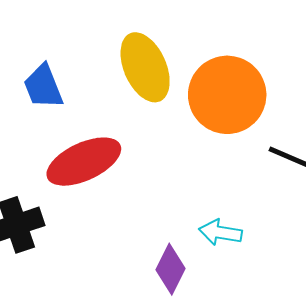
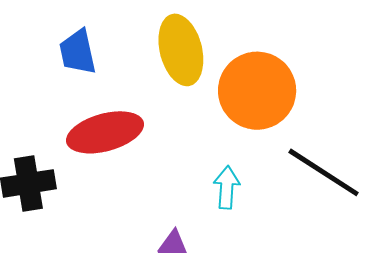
cyan arrow: (220, 232) -> (227, 187), moved, turned 75

